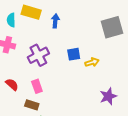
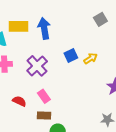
blue arrow: (55, 21) -> (44, 28), size x1.5
gray square: (112, 27) -> (100, 19), size x0.6

